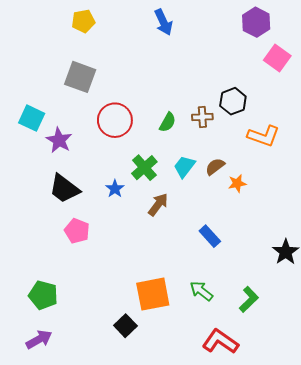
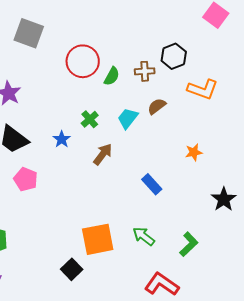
red circle: (115, 120) -> (83, 61), moved
brown semicircle: (215, 167) -> (157, 106), moved
green cross: (144, 168) -> (90, 119), size x0.7
orange star: (237, 183) -> (194, 152), moved

